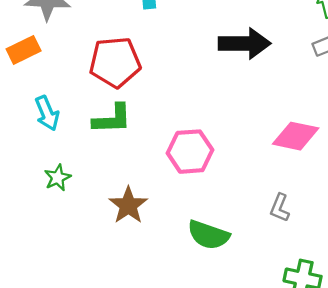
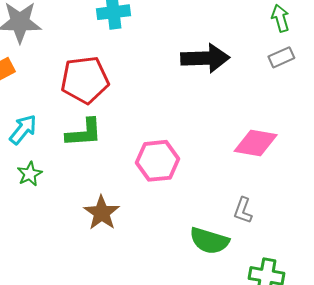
cyan arrow: (47, 113) -> (23, 129), turned -116
green star: (58, 178) -> (30, 174), moved
green semicircle: (208, 235) -> (209, 241), moved

